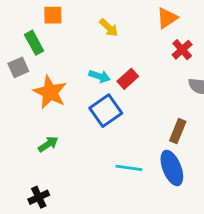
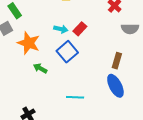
green arrow: (48, 144) -> (40, 68), moved, turned -112
cyan line: (129, 168) -> (75, 97), moved

